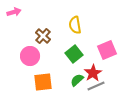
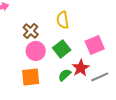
pink circle: (30, 56) -> (36, 51), moved
gray line: (96, 86) -> (100, 77), moved

